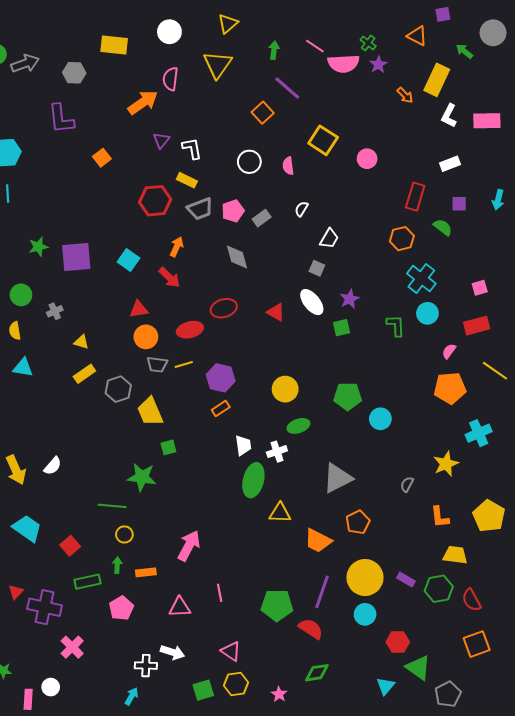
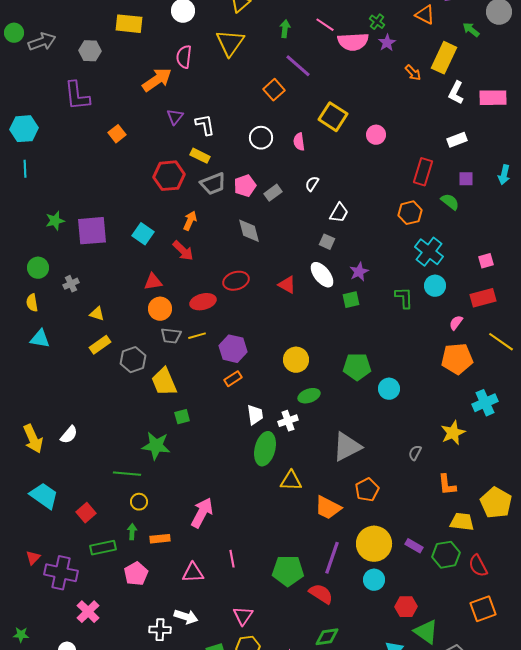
yellow pentagon: (489, 516) -> (496, 503), moved
pink triangle: (231, 651) -> (243, 616), turned 30

